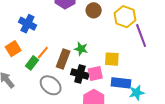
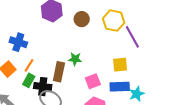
orange line: (43, 53) -> (29, 65), moved
yellow square: (112, 59) -> (120, 65), moved
black cross: (80, 74) -> (43, 87), moved

